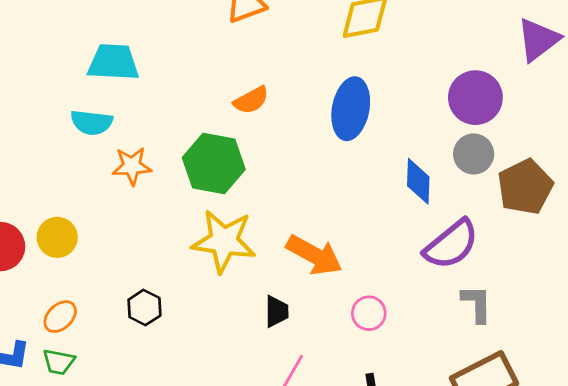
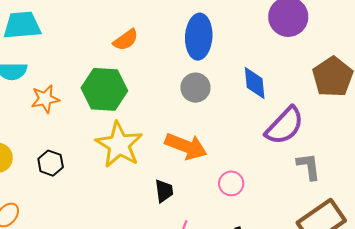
gray circle: (474, 154) -> (195, 88), moved
yellow star: (224, 241) -> (119, 145), turned 30
black hexagon: (144, 308) -> (51, 163), moved

